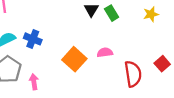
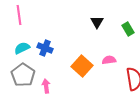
green rectangle: (112, 13) -> (128, 29), moved

